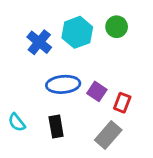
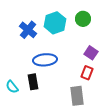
purple square: (97, 91) -> (91, 53), moved
black rectangle: (56, 127) -> (33, 82), moved
gray rectangle: (108, 135) -> (77, 96), turned -48

